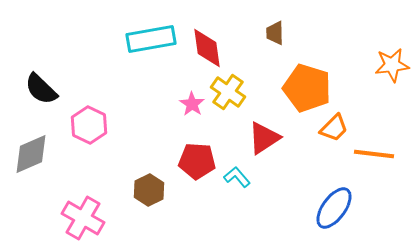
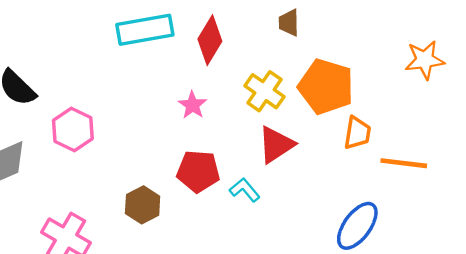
red diamond: (207, 48) -> (210, 40), turned 39
yellow cross: (228, 92) -> (264, 91), moved
orange trapezoid: (334, 128) -> (357, 133), turned -36

